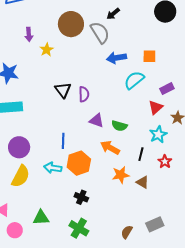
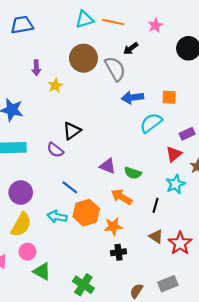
black triangle: (63, 90) -> (72, 131), turned 30
purple semicircle: (84, 94) -> (55, 150), moved, turned 126
blue line: (63, 141) -> (70, 187), turned -56
red star: (165, 162) -> (180, 243), moved, size x1.5
orange star: (121, 175) -> (113, 226), moved
black cross: (81, 197) -> (119, 252), moved, turned -32
green triangle: (41, 218) -> (42, 271), turned 30
pink circle: (15, 230) -> (27, 252), moved

